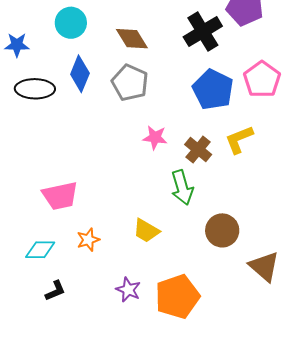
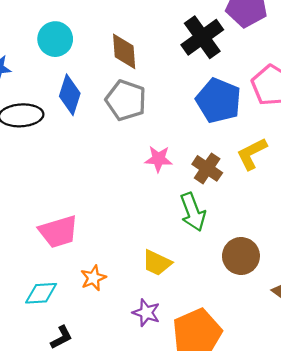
brown diamond: (132, 39) -> (124, 51), turned 32
purple star: (128, 290) -> (146, 313), moved

